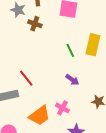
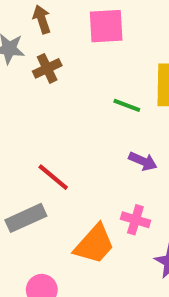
brown cross: (35, 24) -> (47, 68), turned -32
green line: (70, 50) -> (127, 105), turned -32

